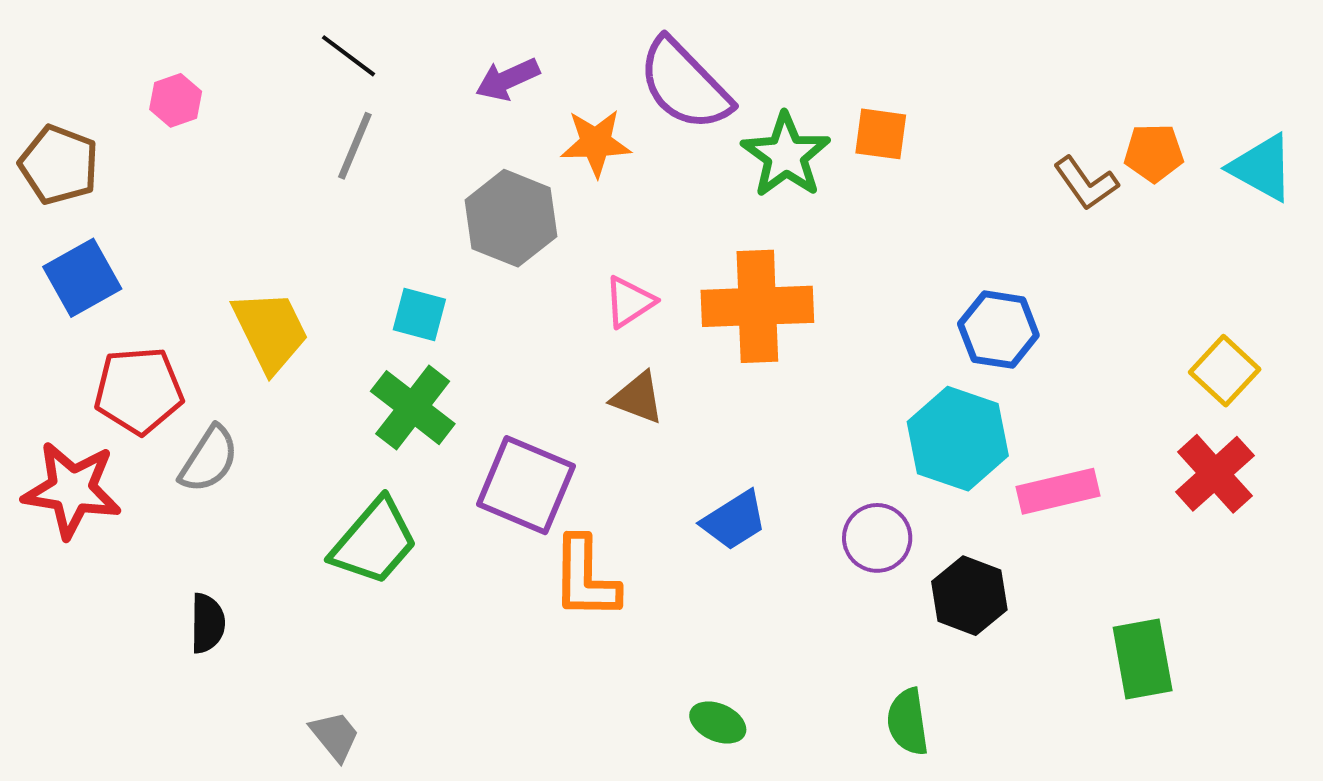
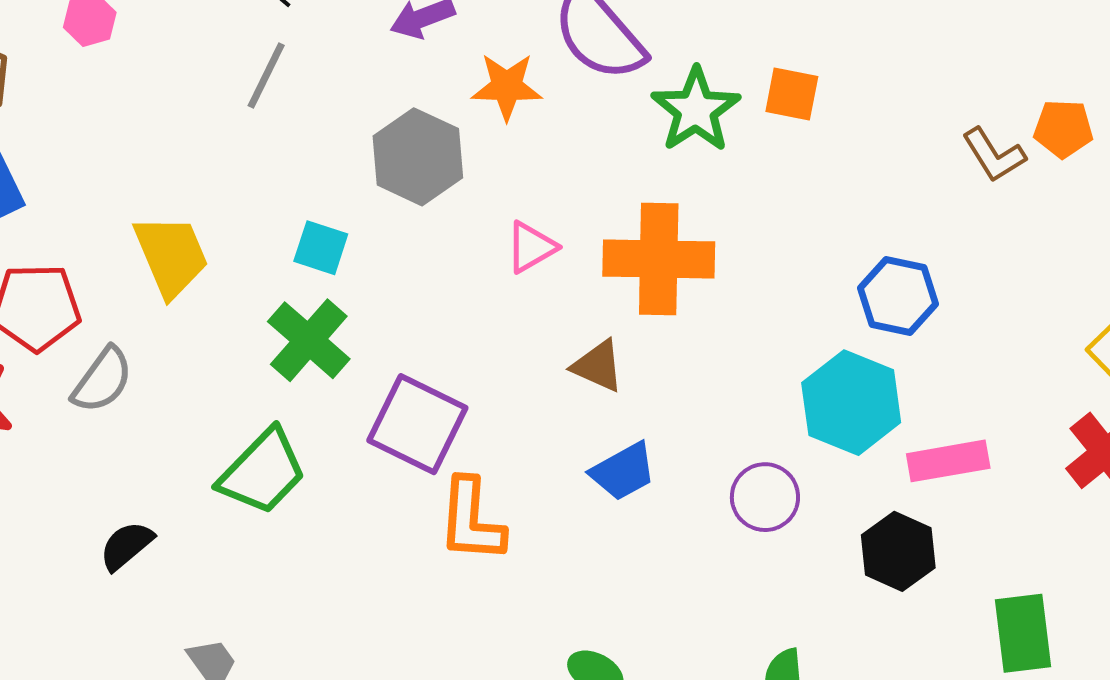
brown triangle: (638, 398) -> (598, 366), moved
black hexagon: (969, 596) -> (898, 551), moved
black semicircle: (207, 623) -> (126, 546), moved, turned -134

